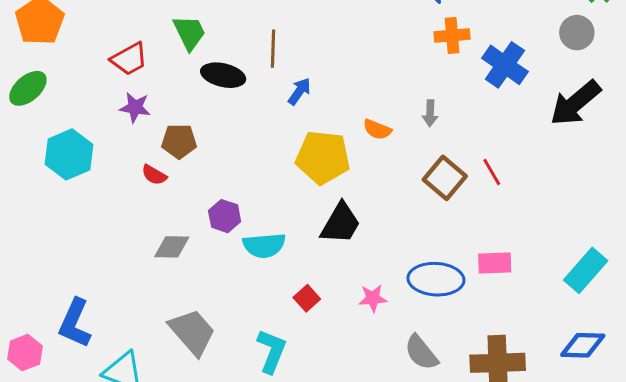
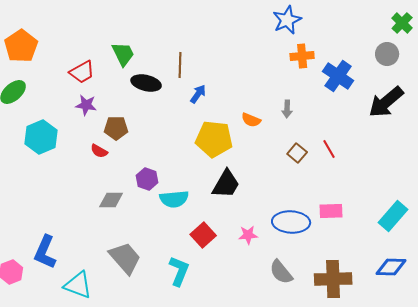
brown square: (445, 178) -> (297, 153), size x0.7
red square: (307, 298) -> (203, 235), size x1.4

